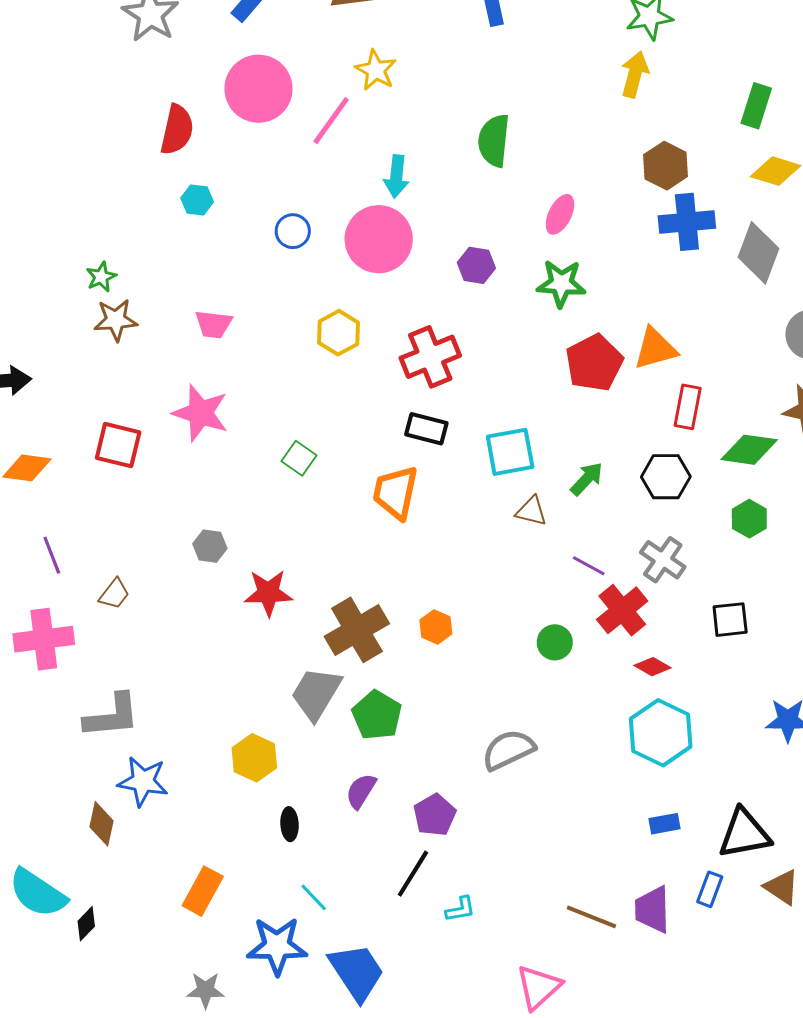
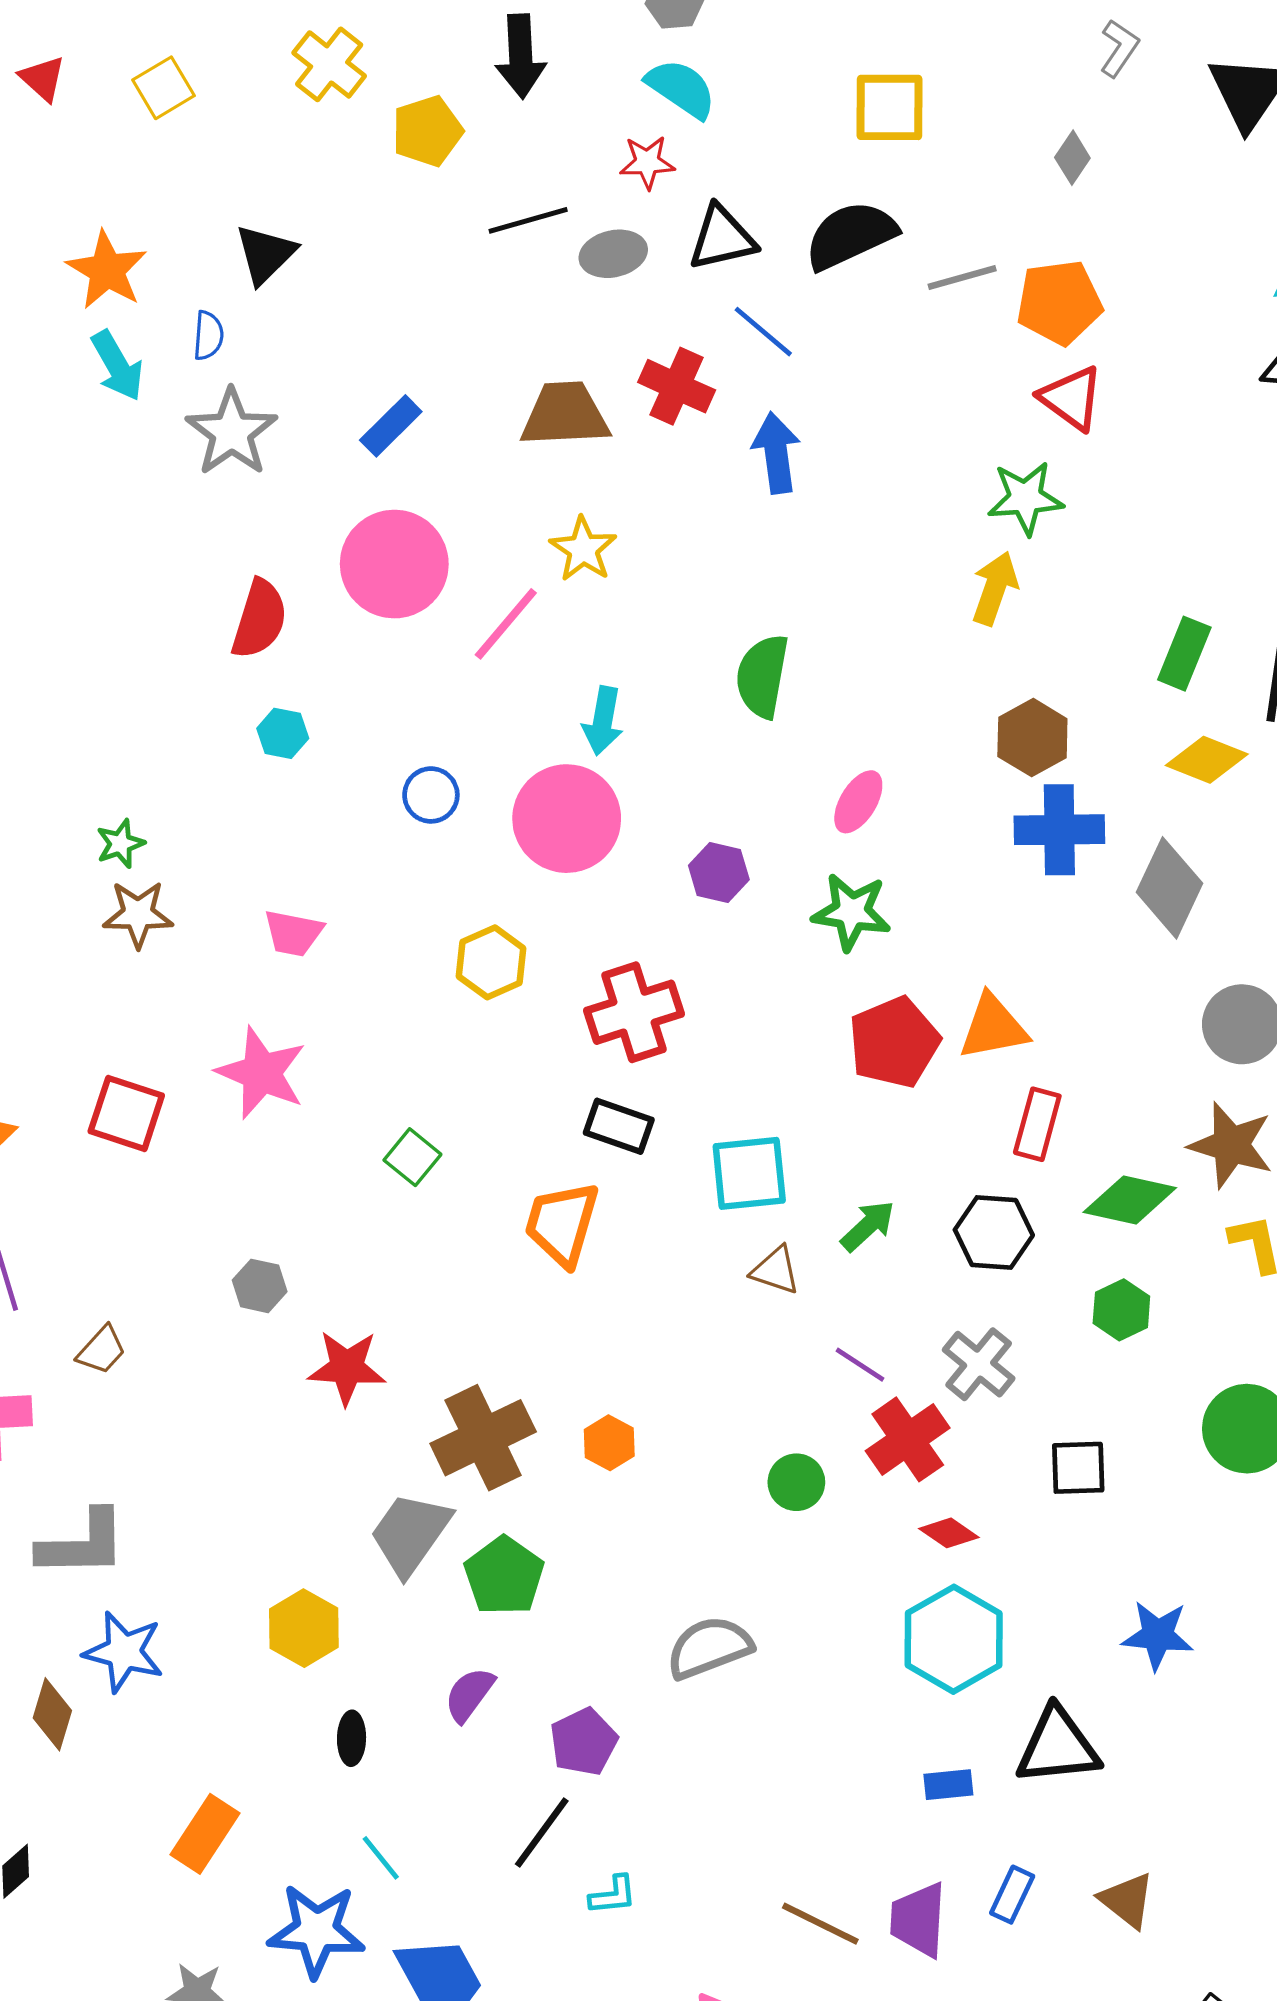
black triangle: (744, 834) -> (1058, 1746), moved

